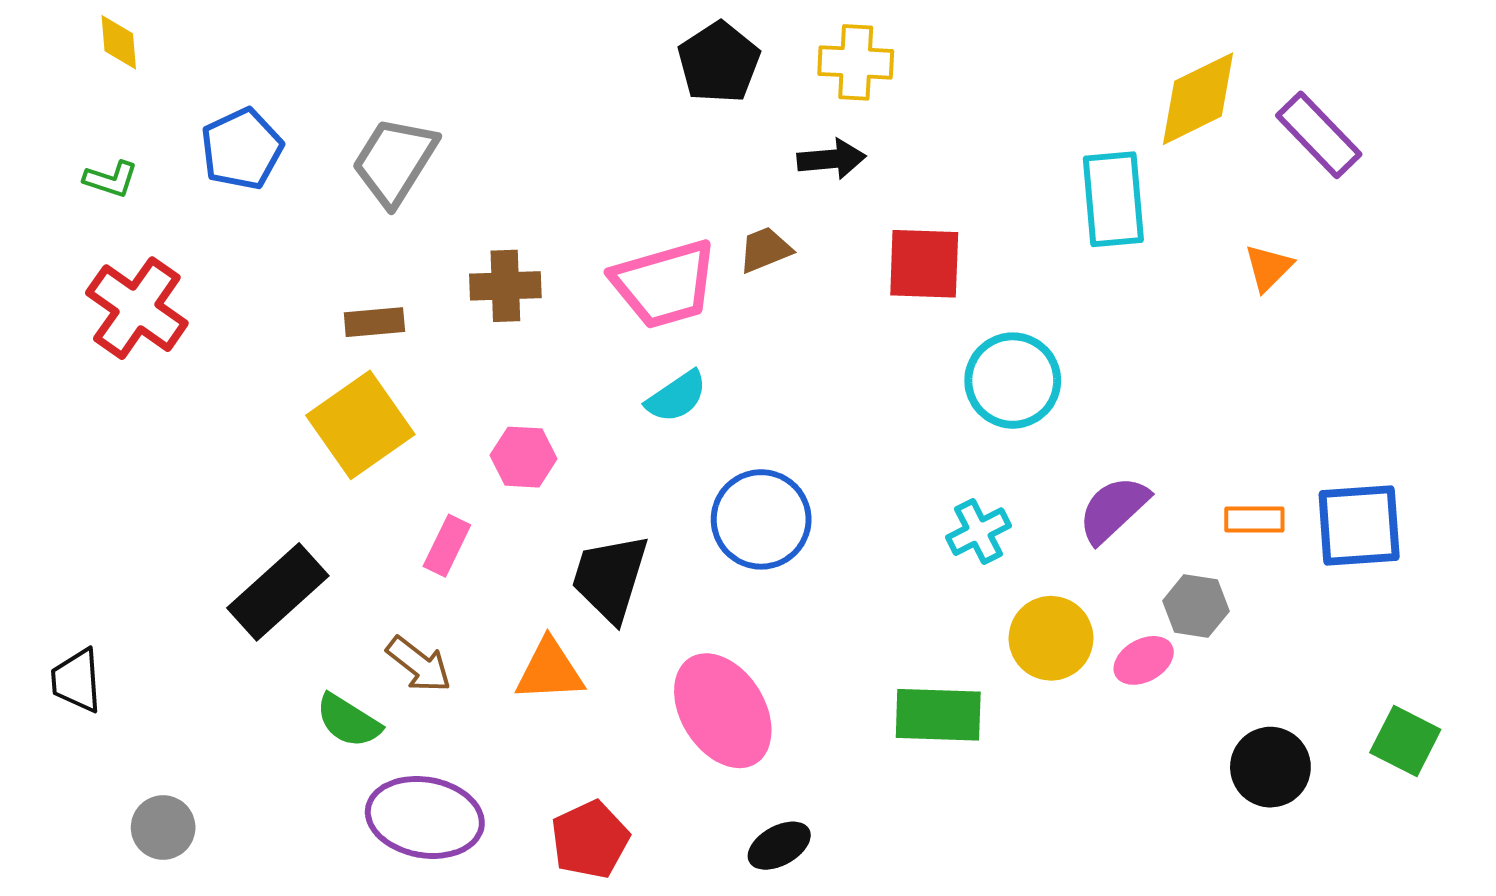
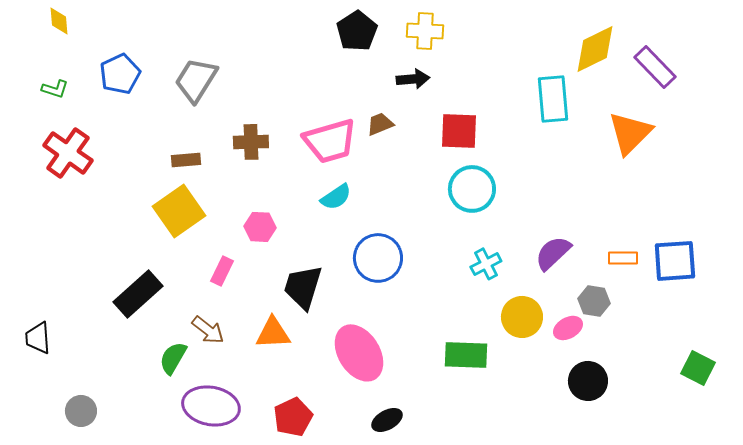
orange triangle: (1268, 268) -> (630, 133), size x1.8
cyan circle: (1013, 381) -> (472, 189), moved
green semicircle: (348, 721) -> (173, 358), turned 88
black circle: (1270, 767) -> (588, 381), moved

